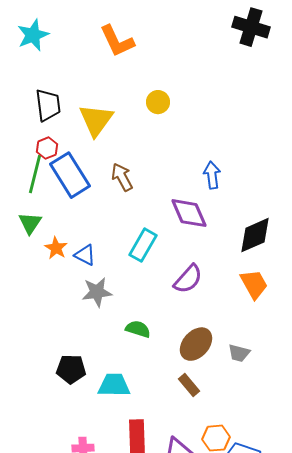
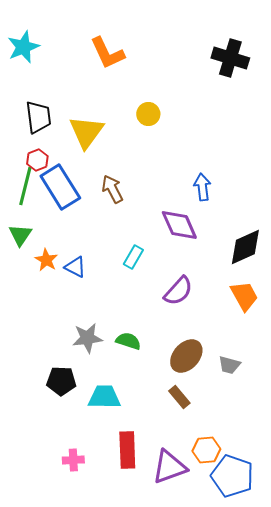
black cross: (251, 27) -> (230, 58), moved
cyan rectangle: (143, 245) -> (133, 257), size x0.7
gray star: (97, 292) -> (87, 338), moved

